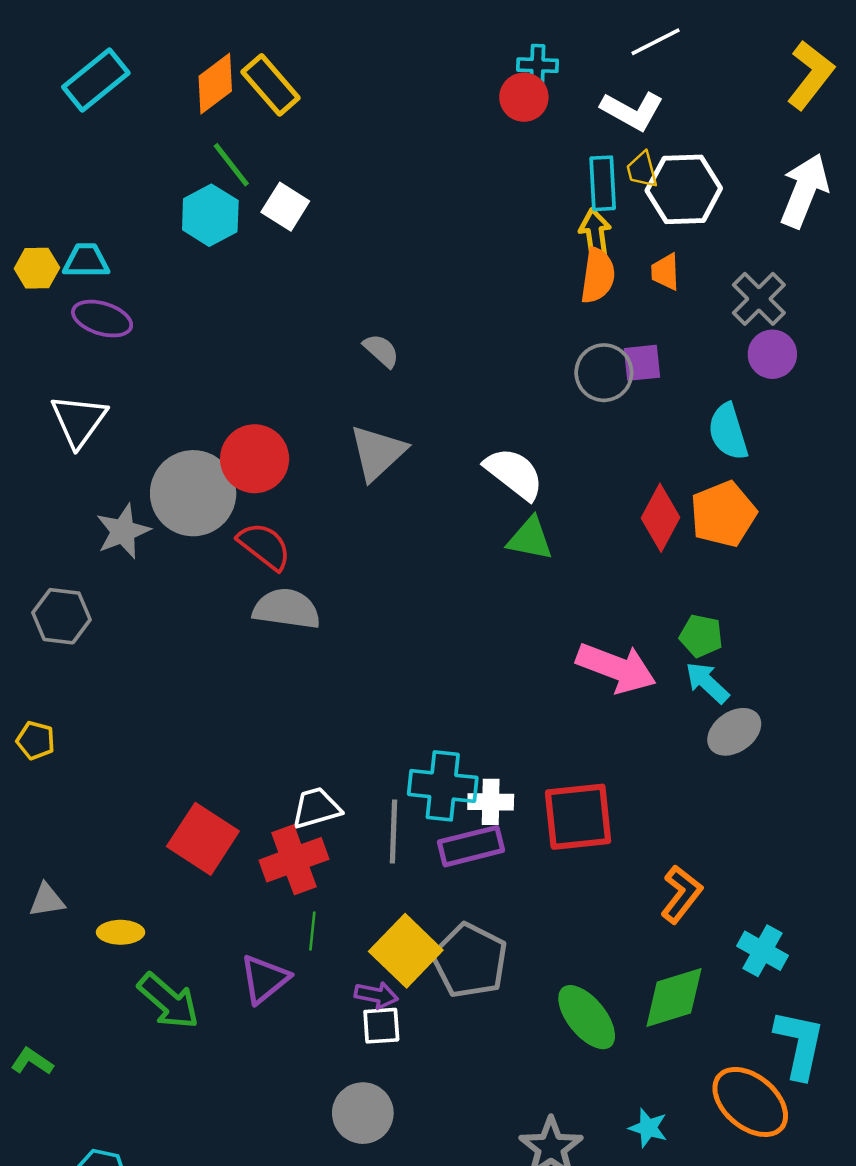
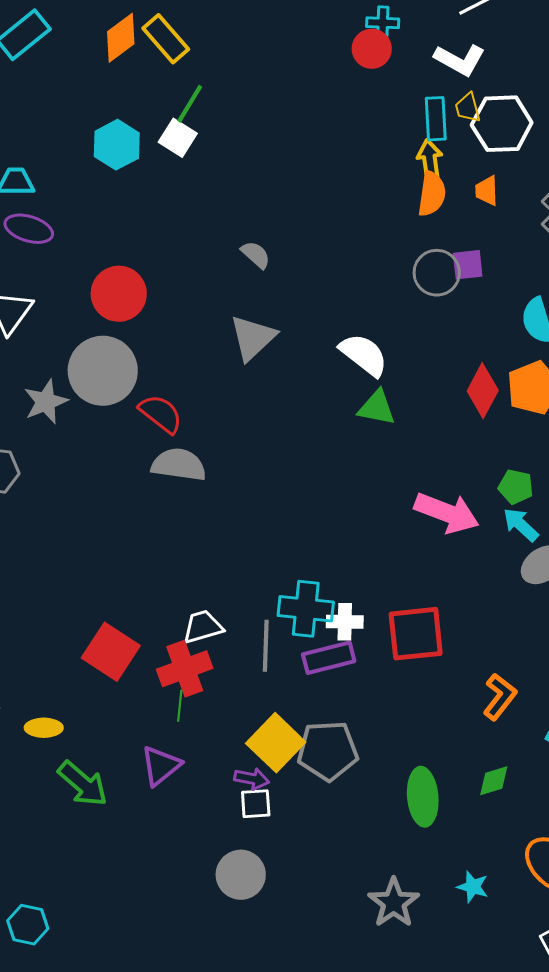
green line: (231, 165) -> (190, 104), moved, turned 69
red circle: (255, 459) -> (119, 294), moved
green line: (312, 931) -> (180, 706), moved
gray pentagon: (470, 961) -> (328, 751), turned -30
green diamond: (674, 997) -> (494, 781), size x0.6
green ellipse: (587, 1017) -> (423, 797), turned 34

